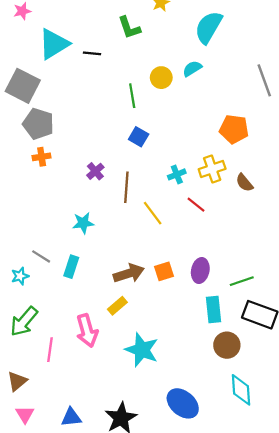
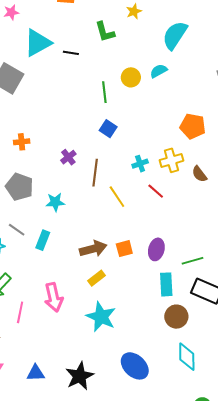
gray pentagon: (38, 124) -> (19, 187), moved
yellow rectangle: (117, 306) -> (97, 278), moved

